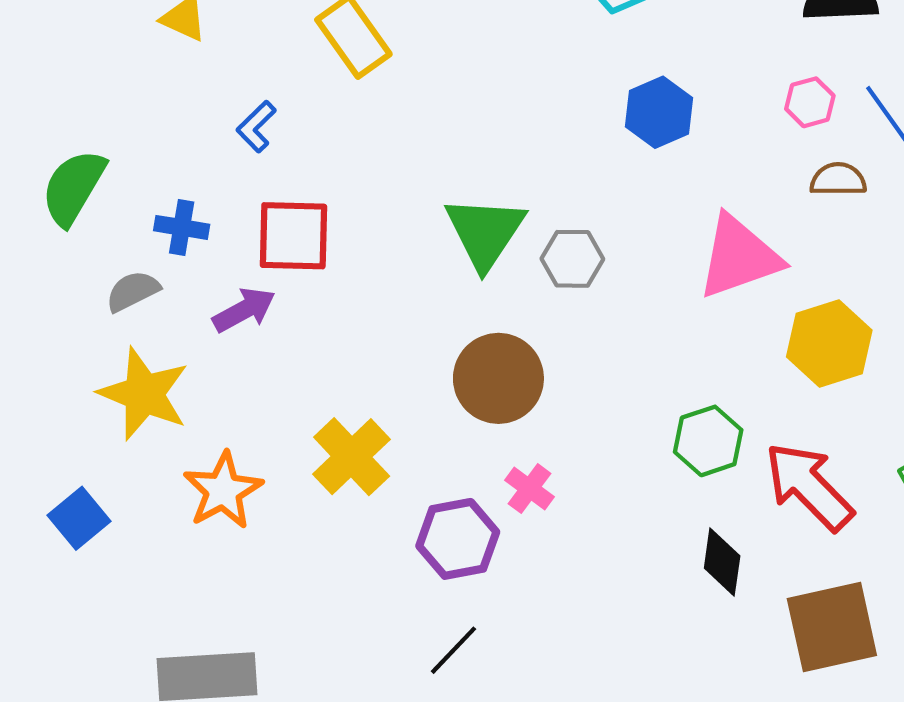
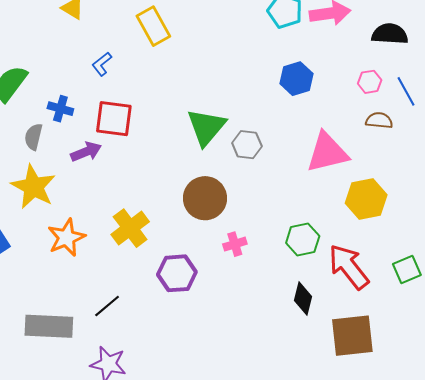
gray semicircle: (133, 291) -> (34, 137), turned -56
pink cross: (530, 489) -> (235, 244), moved, turned 30
black line: (453, 650) -> (107, 306), moved

